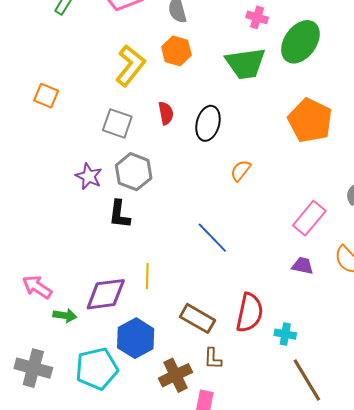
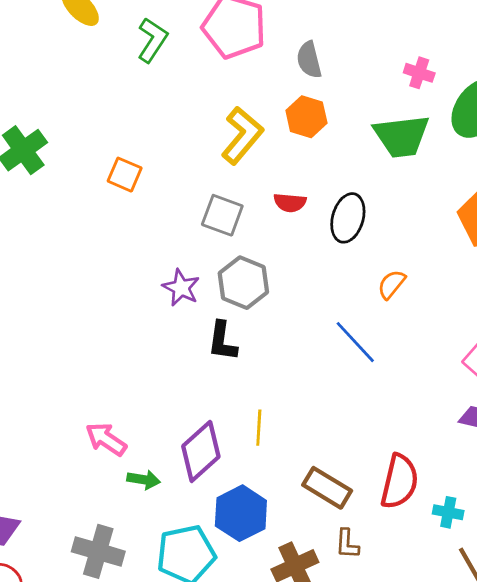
red semicircle: (166, 113) -> (290, 203), turned 105
blue line: (212, 238) -> (355, 342), moved
purple diamond: (106, 294) -> (201, 451), turned -36

